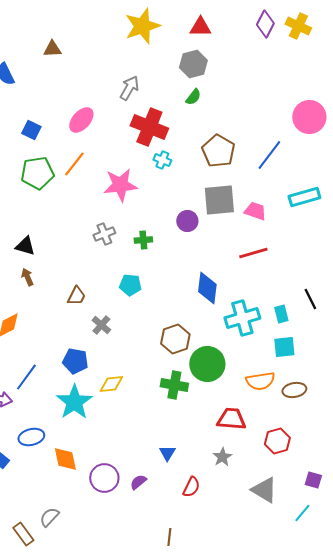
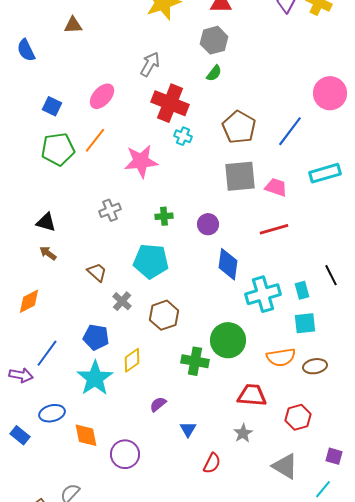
purple circle: (187, 221) -> (208, 224), moved
gray cross: (104, 234) -> (110, 210), moved
brown arrow: (27, 277) -> (48, 253), turned -30
cyan pentagon: (130, 285) -> (151, 261), size x1.6
brown trapezoid: (76, 296) -> (97, 272), turned -75
brown hexagon: (175, 339) -> (164, 315), moved
yellow diamond: (111, 384) -> (132, 360), turned -30
purple semicircle: (138, 482) -> (158, 404), moved

